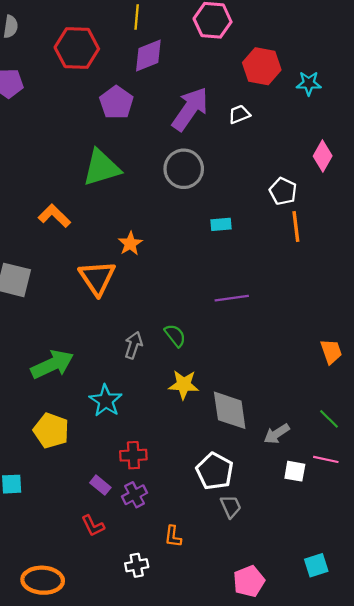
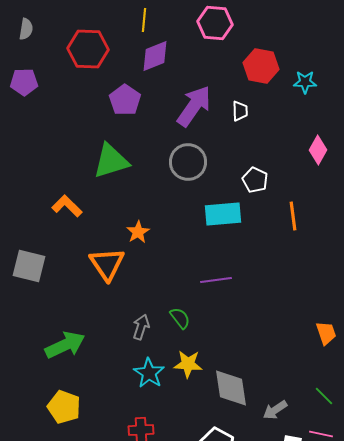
white trapezoid: (239, 114) -> (240, 111), turned 110
white pentagon: (283, 191) -> (255, 180), moved
cyan rectangle: (221, 224) -> (223, 214), size x1.8
purple line: (232, 298) -> (216, 280), moved
cyan star: (106, 401) -> (149, 373), moved

